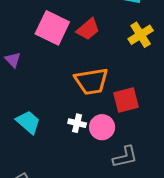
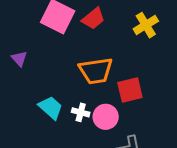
purple triangle: (13, 60) -> (19, 59), moved
cyan trapezoid: (28, 122) -> (51, 108), moved

